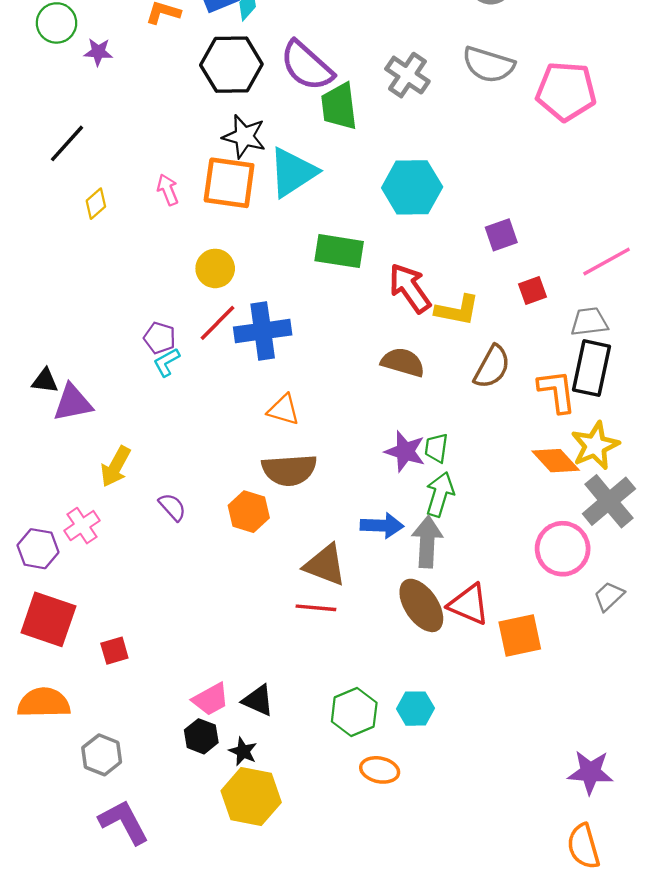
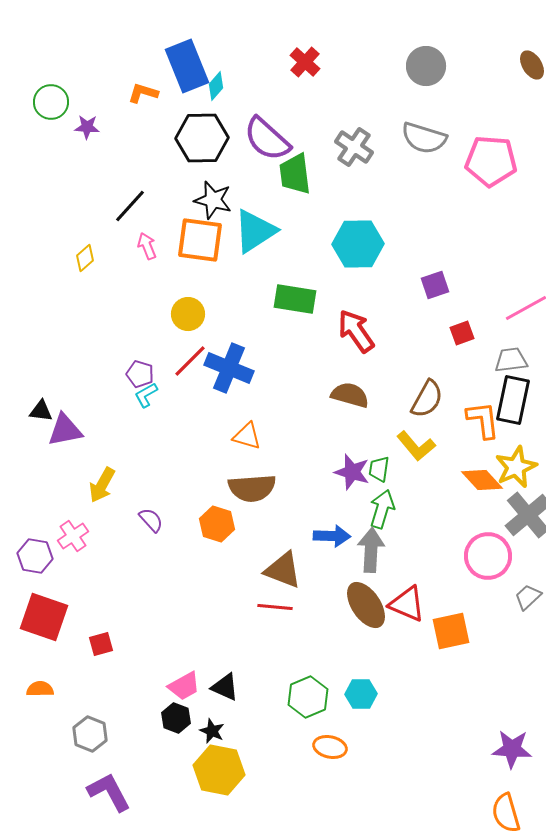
black line: (67, 143) -> (130, 206), moved
yellow L-shape: (457, 310) -> (416, 446), moved, turned 39
blue cross: (263, 331) -> (229, 368), turned 30
orange semicircle: (44, 703) -> (40, 689), size x0.6

